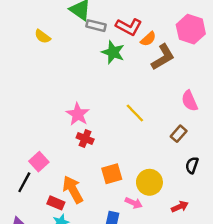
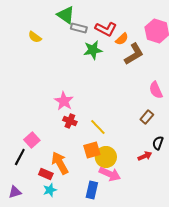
green star: (113, 52) -> (93, 50), turned -30
yellow line: (135, 113) -> (98, 127), moved
yellow circle: (149, 182) -> (106, 157), moved
pink arrow: (134, 203) -> (110, 174), size x1.5
red arrow: (180, 207) -> (145, 156), moved

